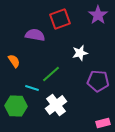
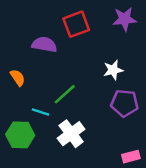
purple star: (98, 15) -> (125, 19), turned 30
white star: (80, 53) -> (113, 70), moved

